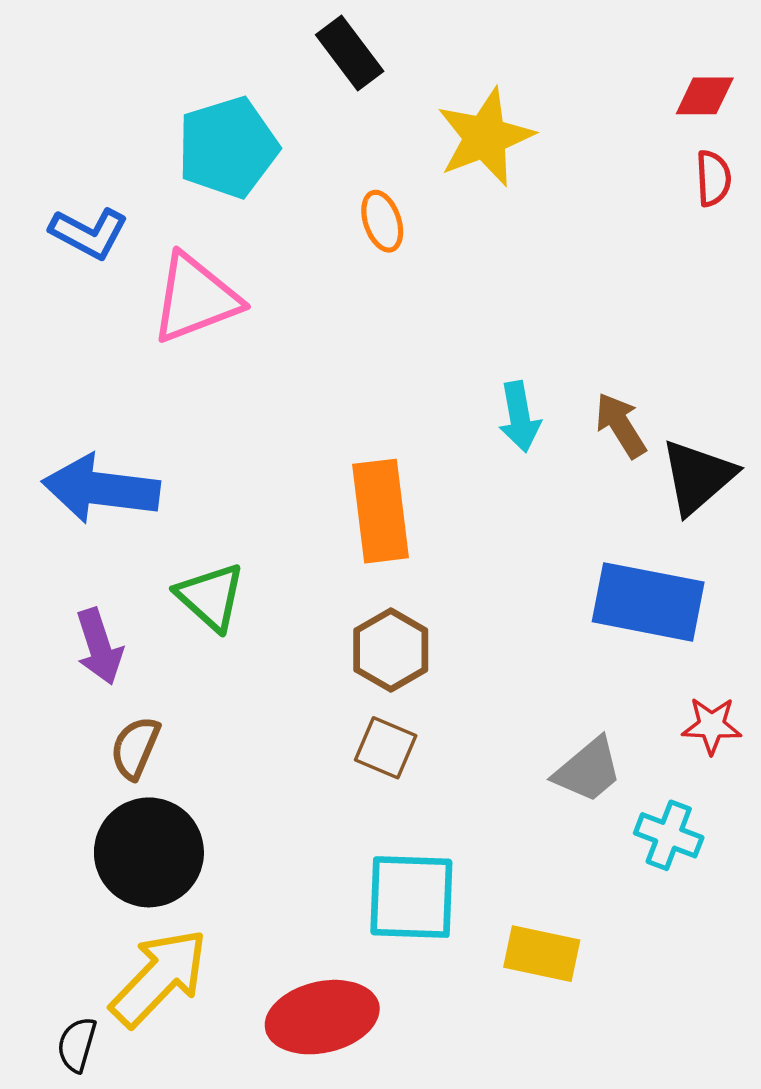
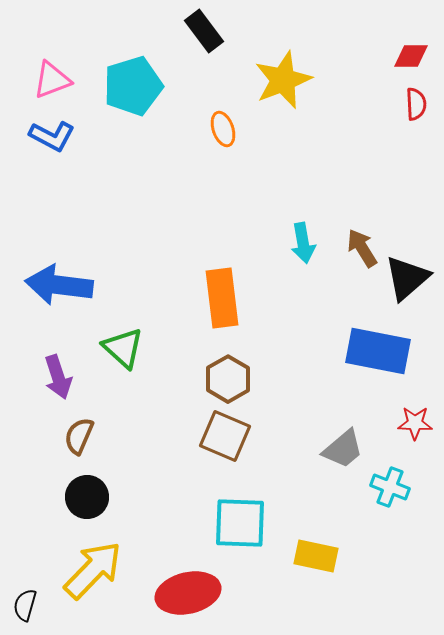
pink triangle: (195, 298) -> (52, 80), moved, size x0.7
brown square: (386, 748) -> (225, 436), size x1.4
black circle: (149, 852) -> (87, 497), size x0.7
black semicircle: (77, 1045) -> (25, 605), moved

